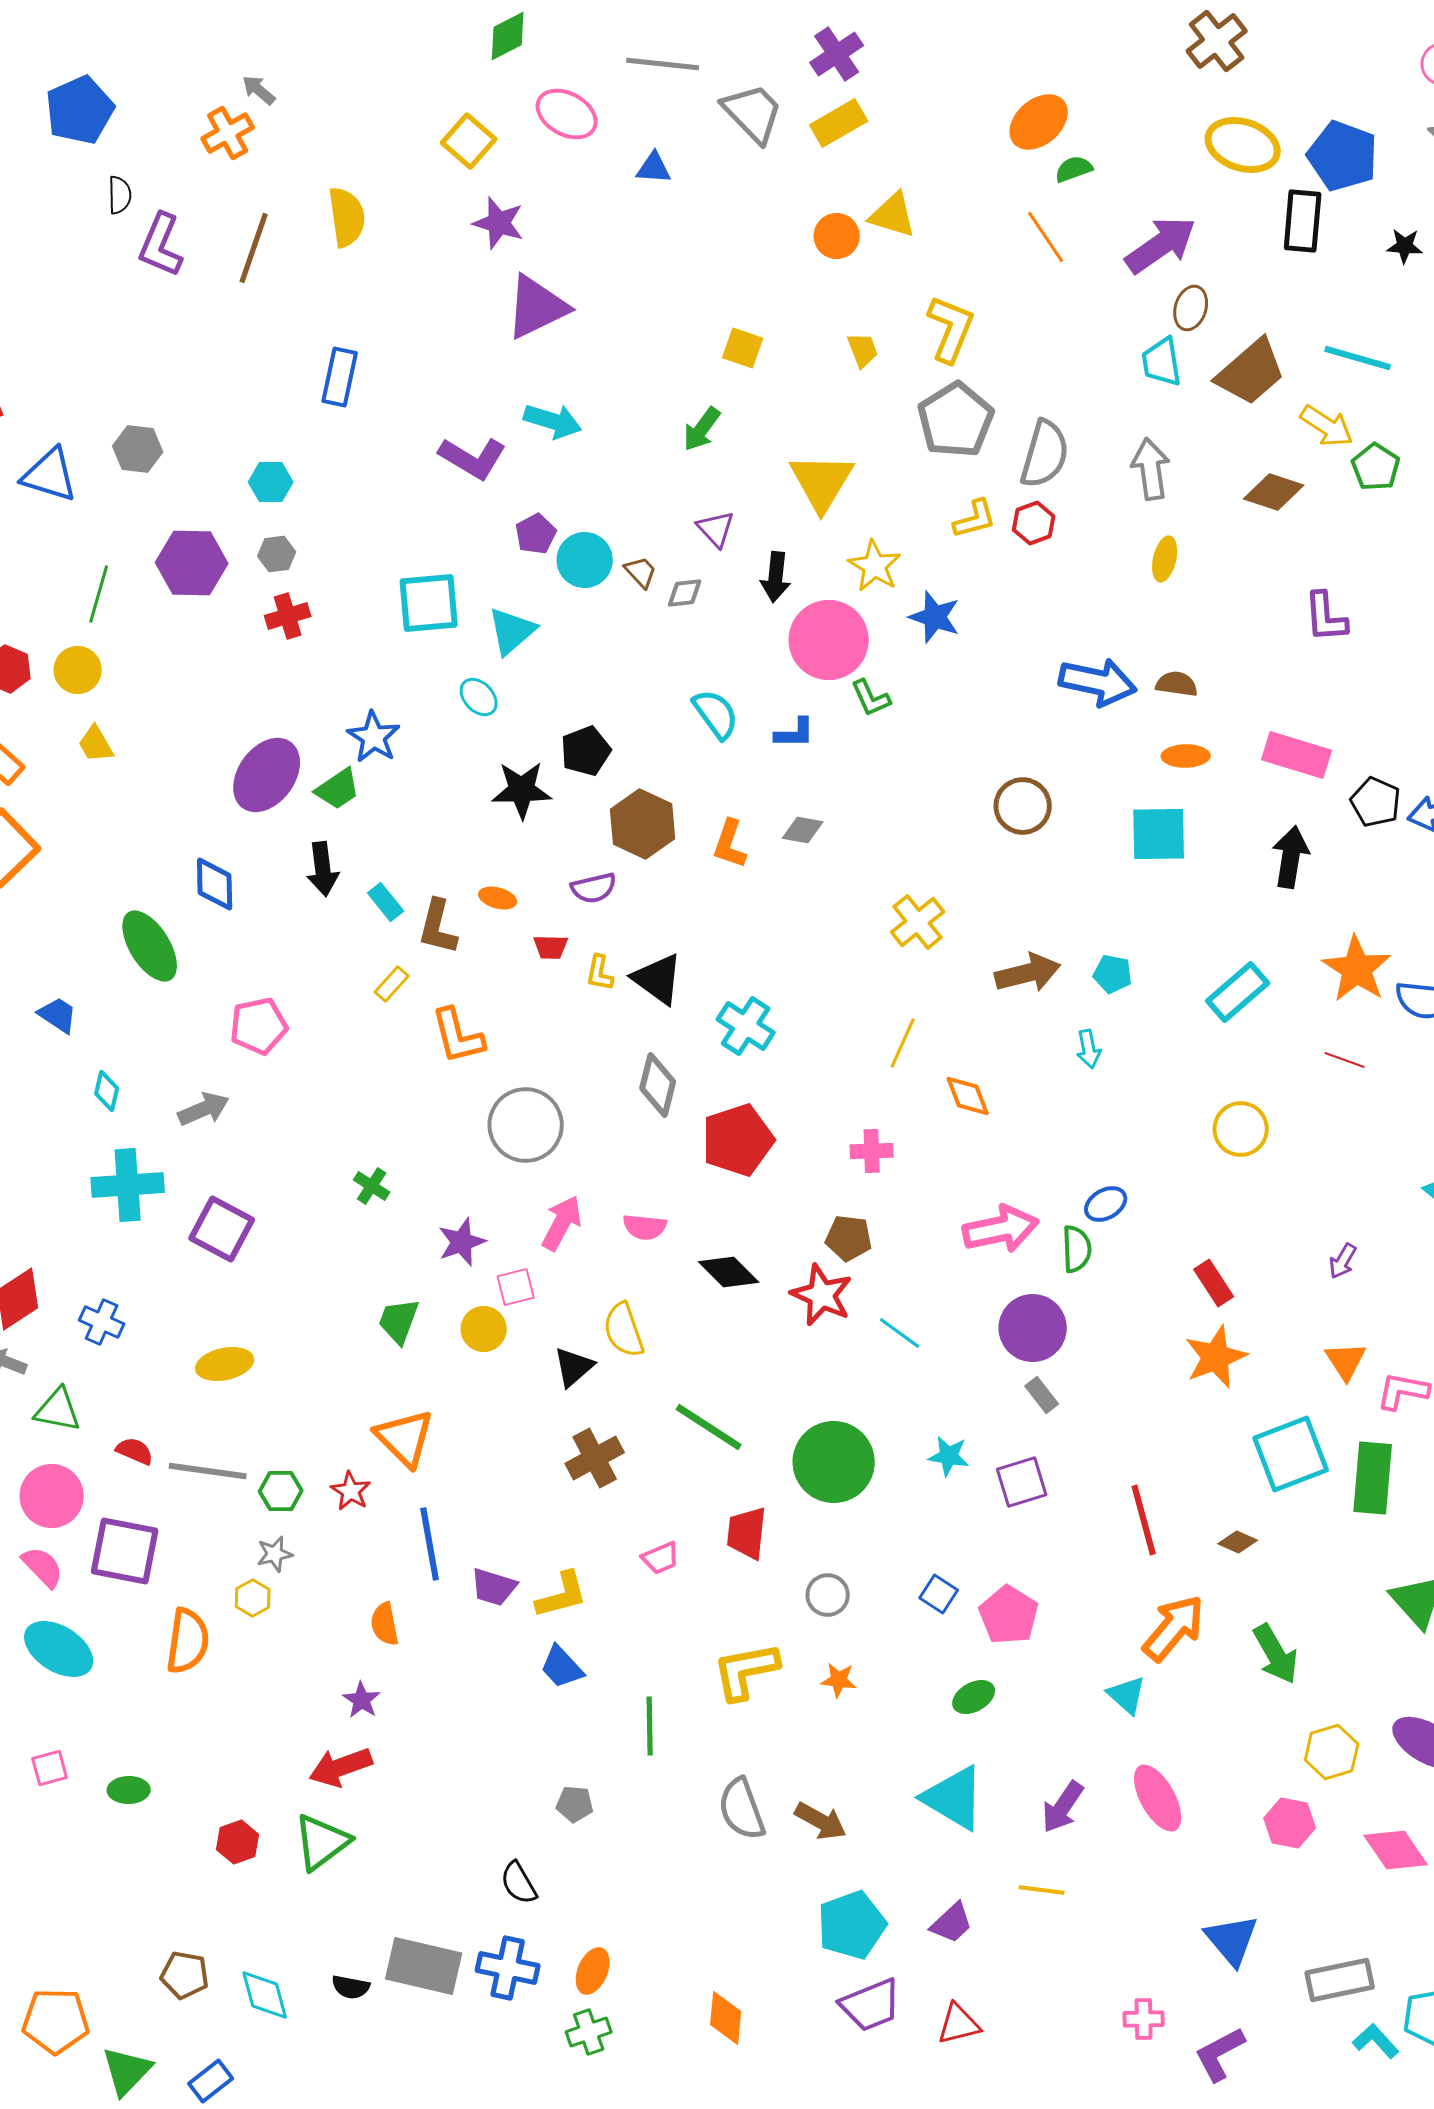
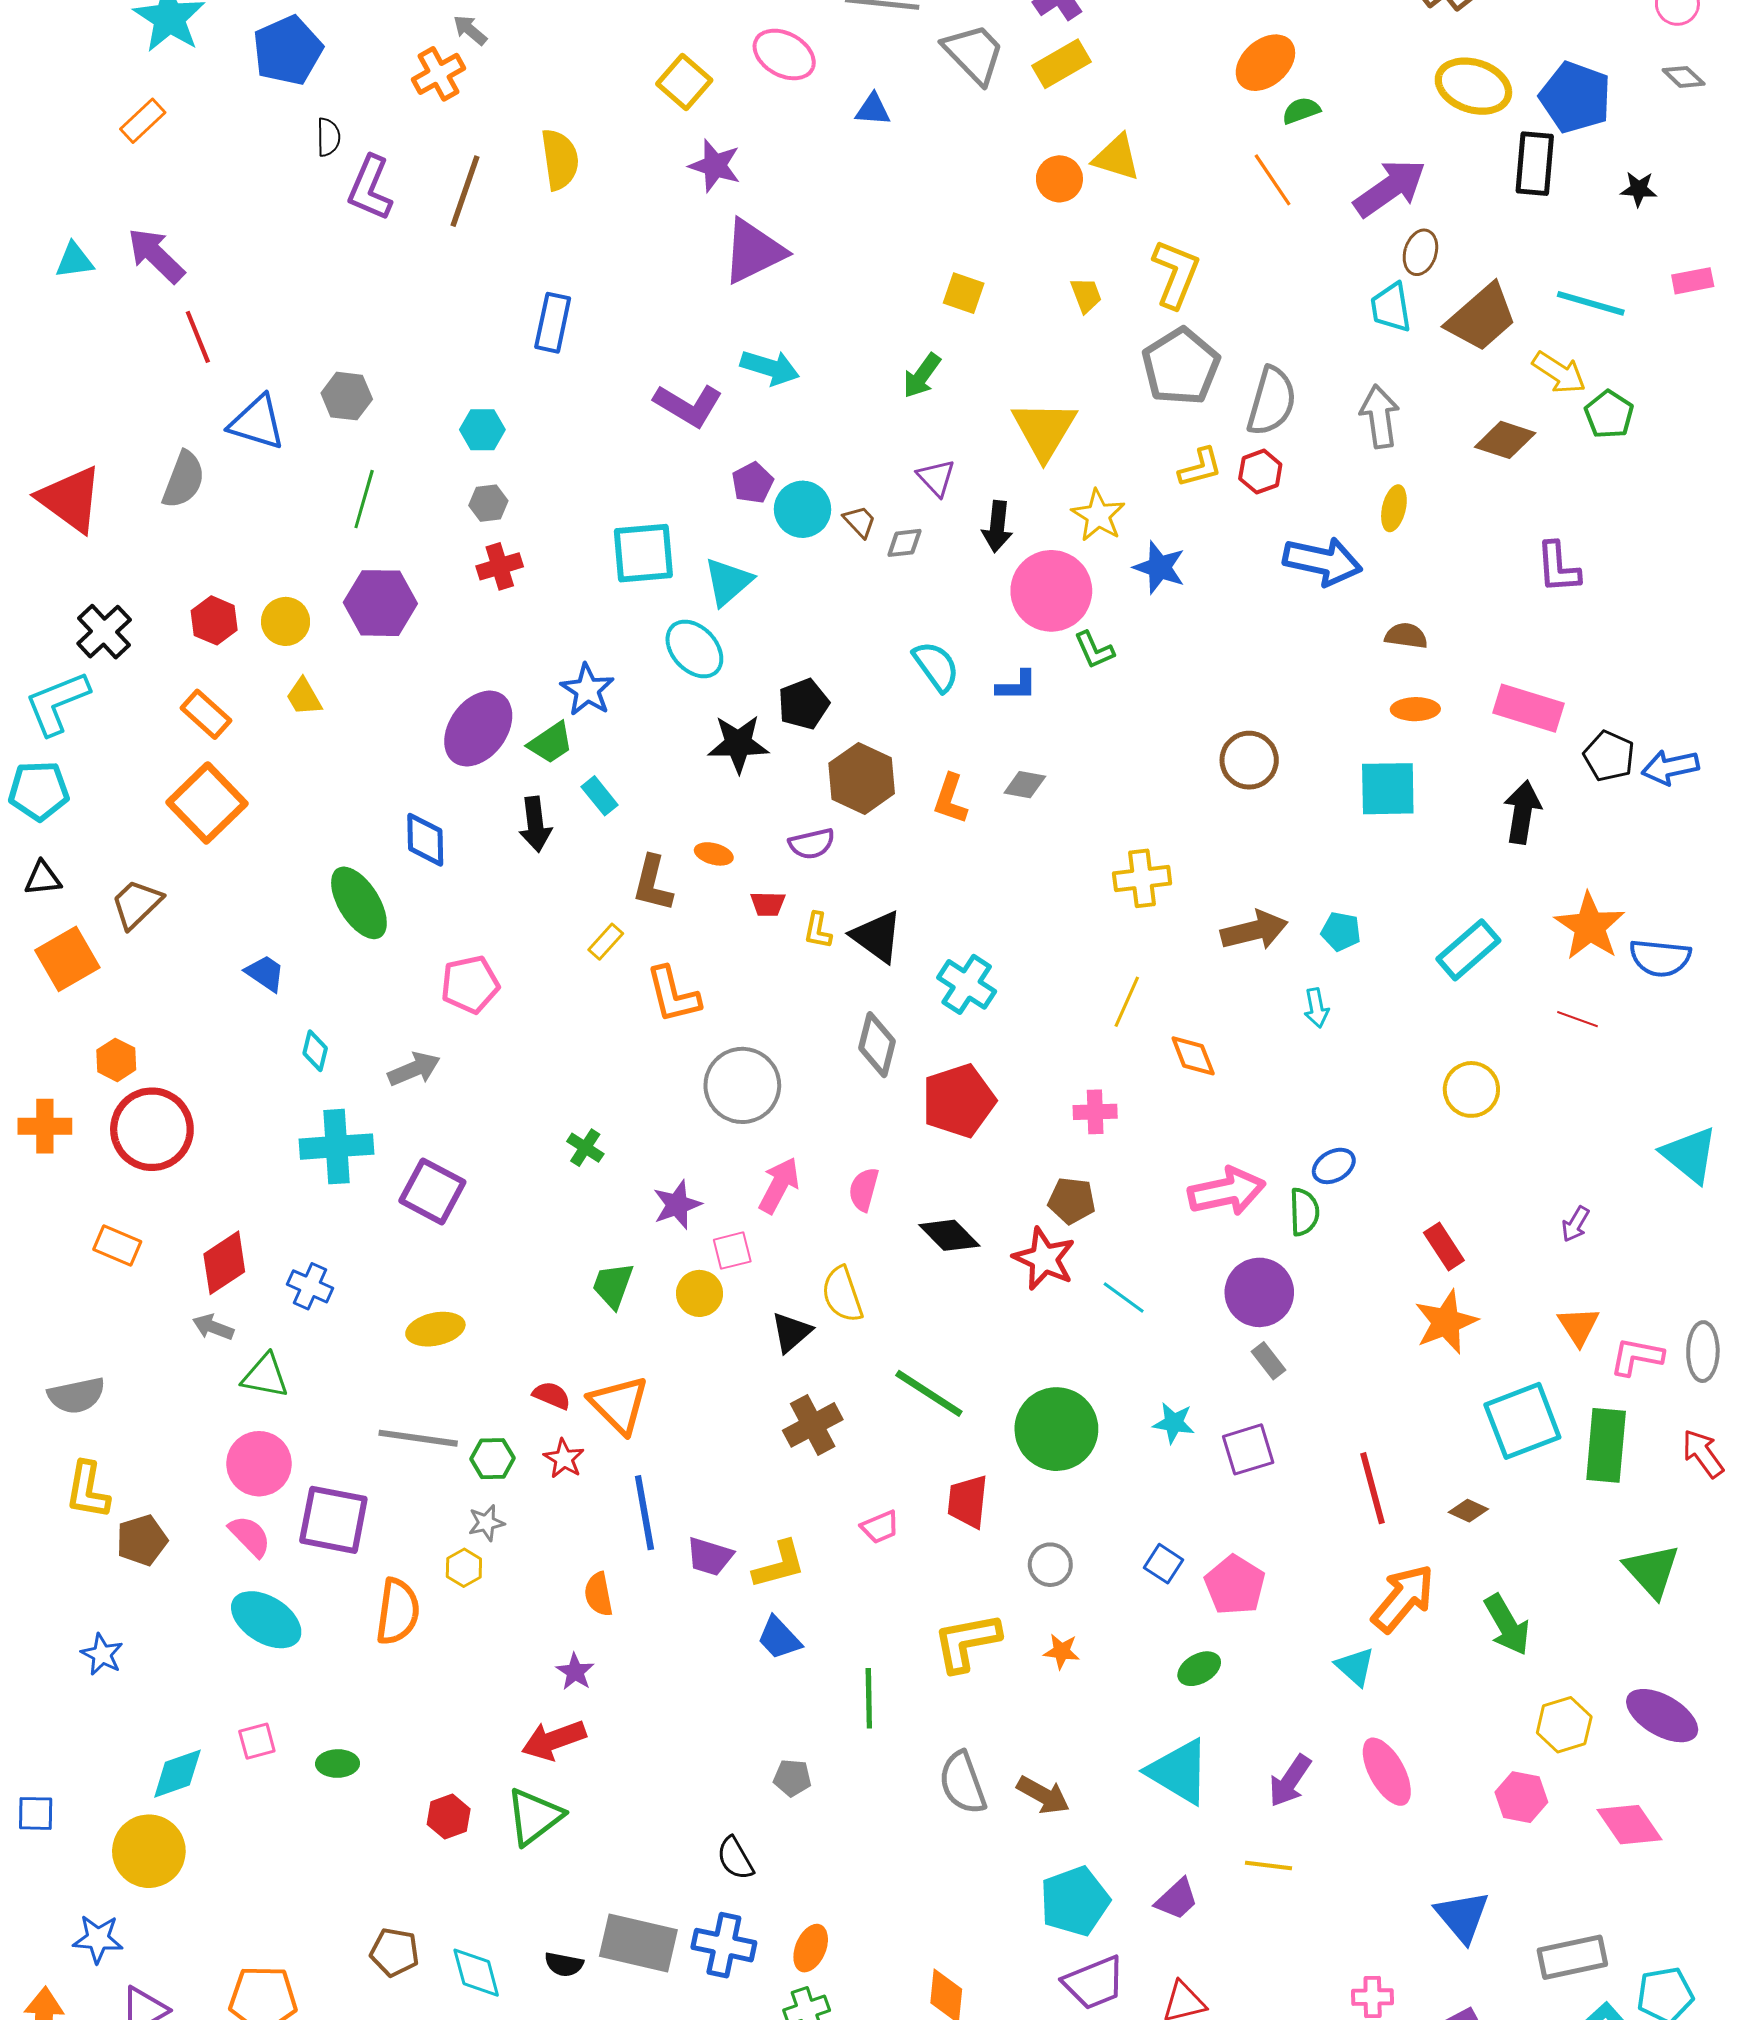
purple hexagon: (192, 563) -> (380, 603), moved
green line: (99, 594) -> (364, 499), moved
blue arrow: (1098, 682) -> (1323, 561), moved
cyan ellipse: (479, 697) -> (694, 649), size x1.5
cyan rectangle: (386, 902) -> (600, 796), moved
yellow cross: (918, 922) -> (1142, 878), turned 32
pink semicircle: (645, 1227) -> (864, 1189), turned 99
red semicircle: (135, 1451) -> (552, 1395), moved

